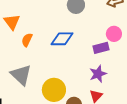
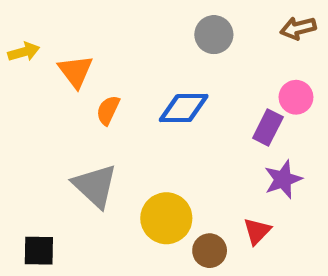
purple rectangle: (101, 48) -> (268, 127), turned -49
purple star: (98, 74) -> (283, 179), moved

